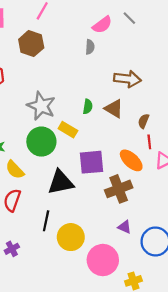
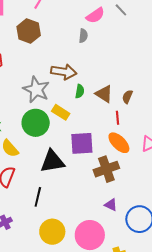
brown arrow: (127, 79) -> (64, 72), moved
brown semicircle: (143, 121) -> (127, 97), moved
red line: (149, 142) -> (117, 118), moved
yellow circle: (71, 237) -> (52, 232), moved

